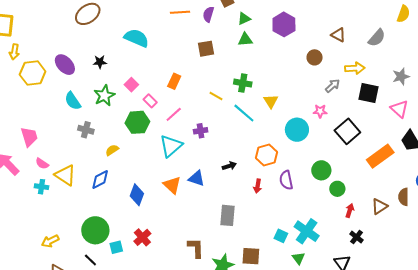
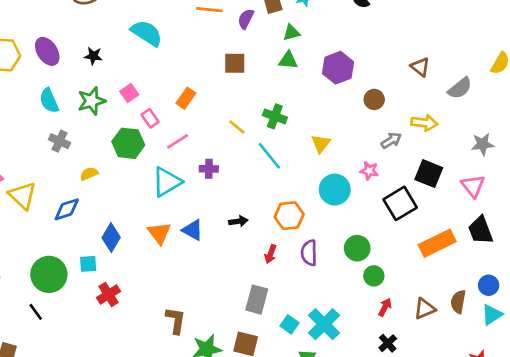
purple hexagon: (284, 24) -> (338, 68), moved
brown triangle: (338, 35) -> (420, 67), moved
black square: (369, 93) -> (429, 174), moved
yellow triangle: (271, 101) -> (321, 143), moved
gray rectangle: (228, 215) -> (257, 300), moved
cyan square: (116, 247) -> (88, 264), moved

